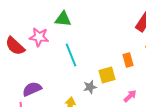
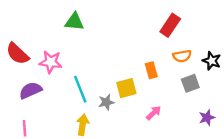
pink star: (39, 37) -> (51, 62), moved
cyan line: (71, 55) -> (80, 89), moved
purple semicircle: (32, 89) -> (31, 90), moved

